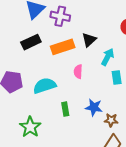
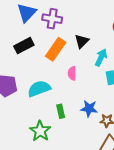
orange rectangle: (63, 47) -> (56, 49), turned -35
green star: (30, 127) -> (40, 131), moved

